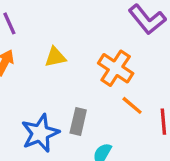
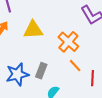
yellow triangle: (55, 57) -> (33, 30), size x1.5

